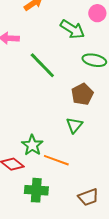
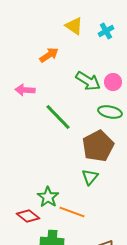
pink circle: (97, 13) -> (113, 82), moved
brown pentagon: (82, 94) -> (98, 146), size x1.4

